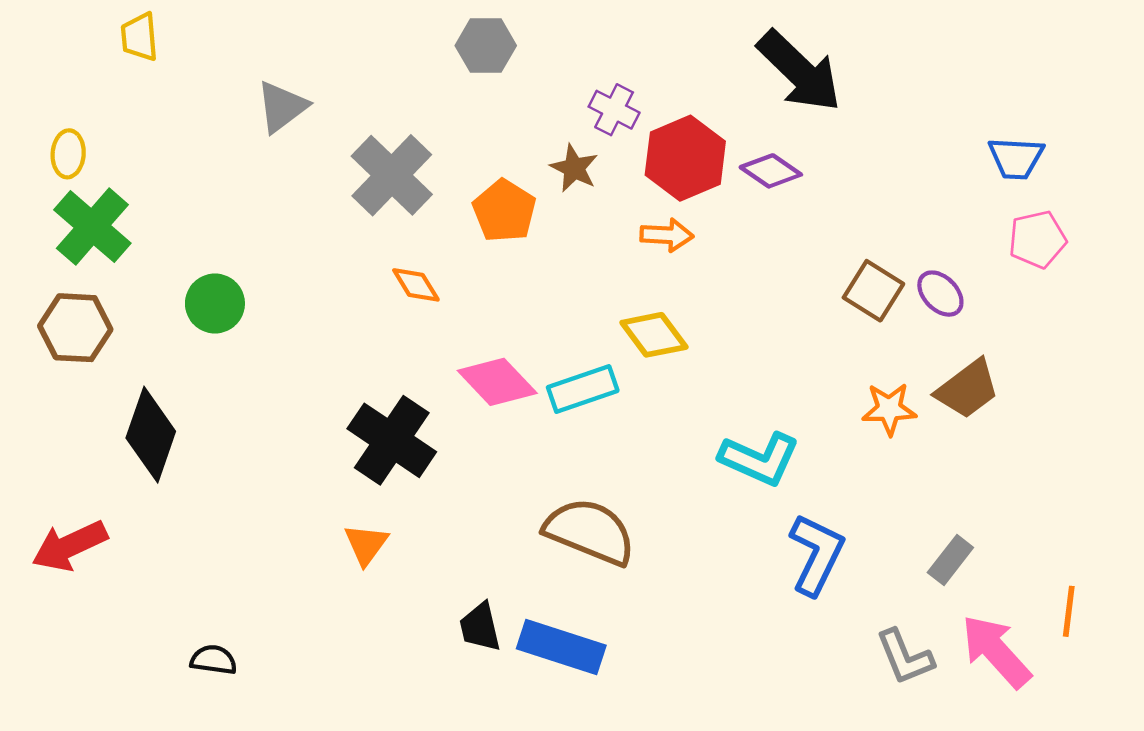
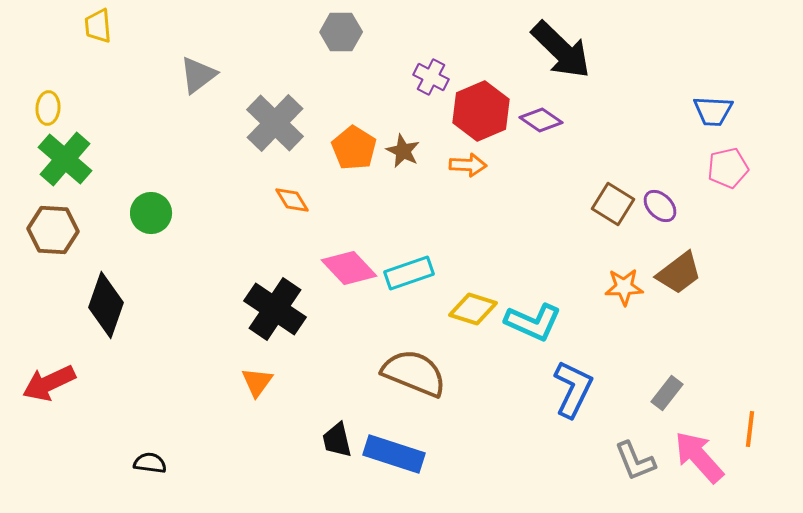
brown star: (574, 168) -> (403, 151), moved
yellow diamond: (654, 335) -> (473, 309), moved, turned -36

